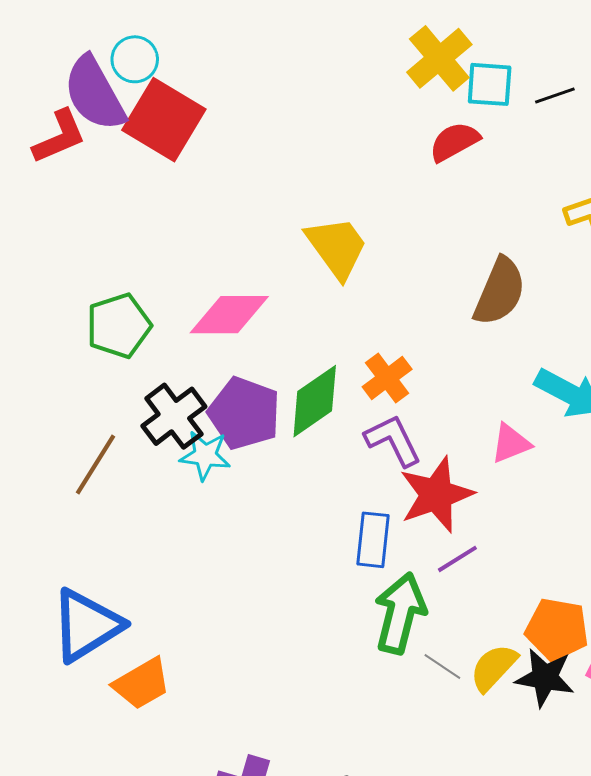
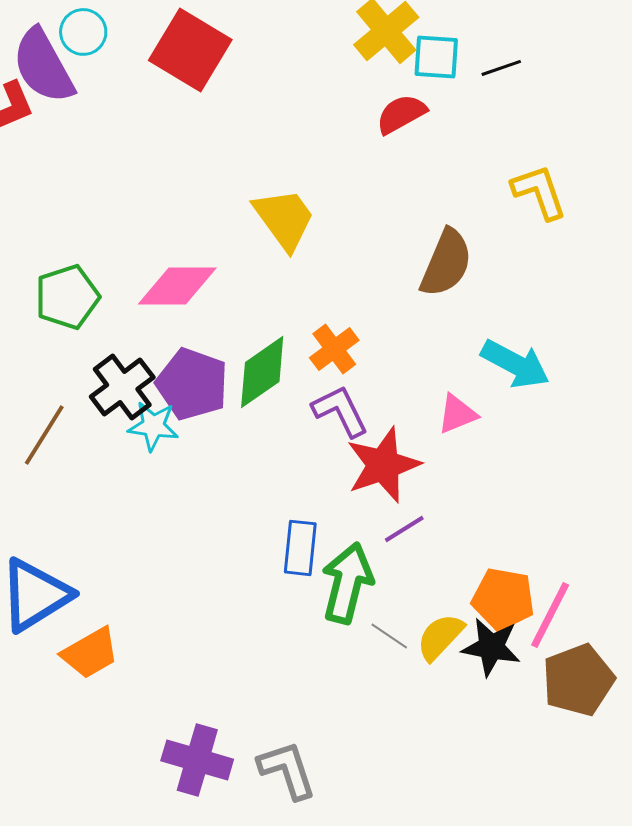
red square: (164, 120) -> (190, 50), moved
blue rectangle: (373, 540) -> (300, 548), moved

